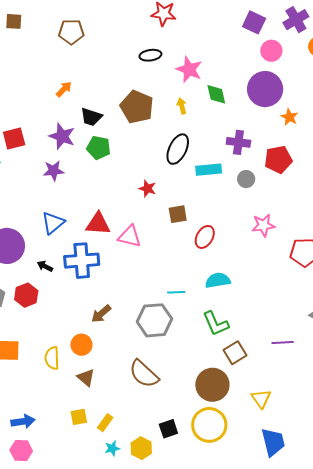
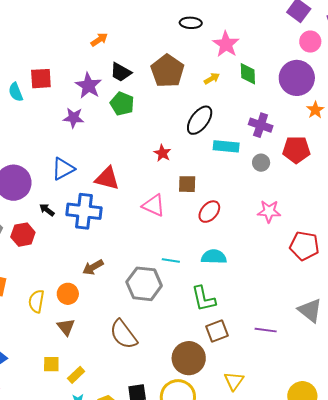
yellow arrow: (182, 106) -> (212, 79), turned 63
pink triangle: (130, 236) -> (154, 205), moved

